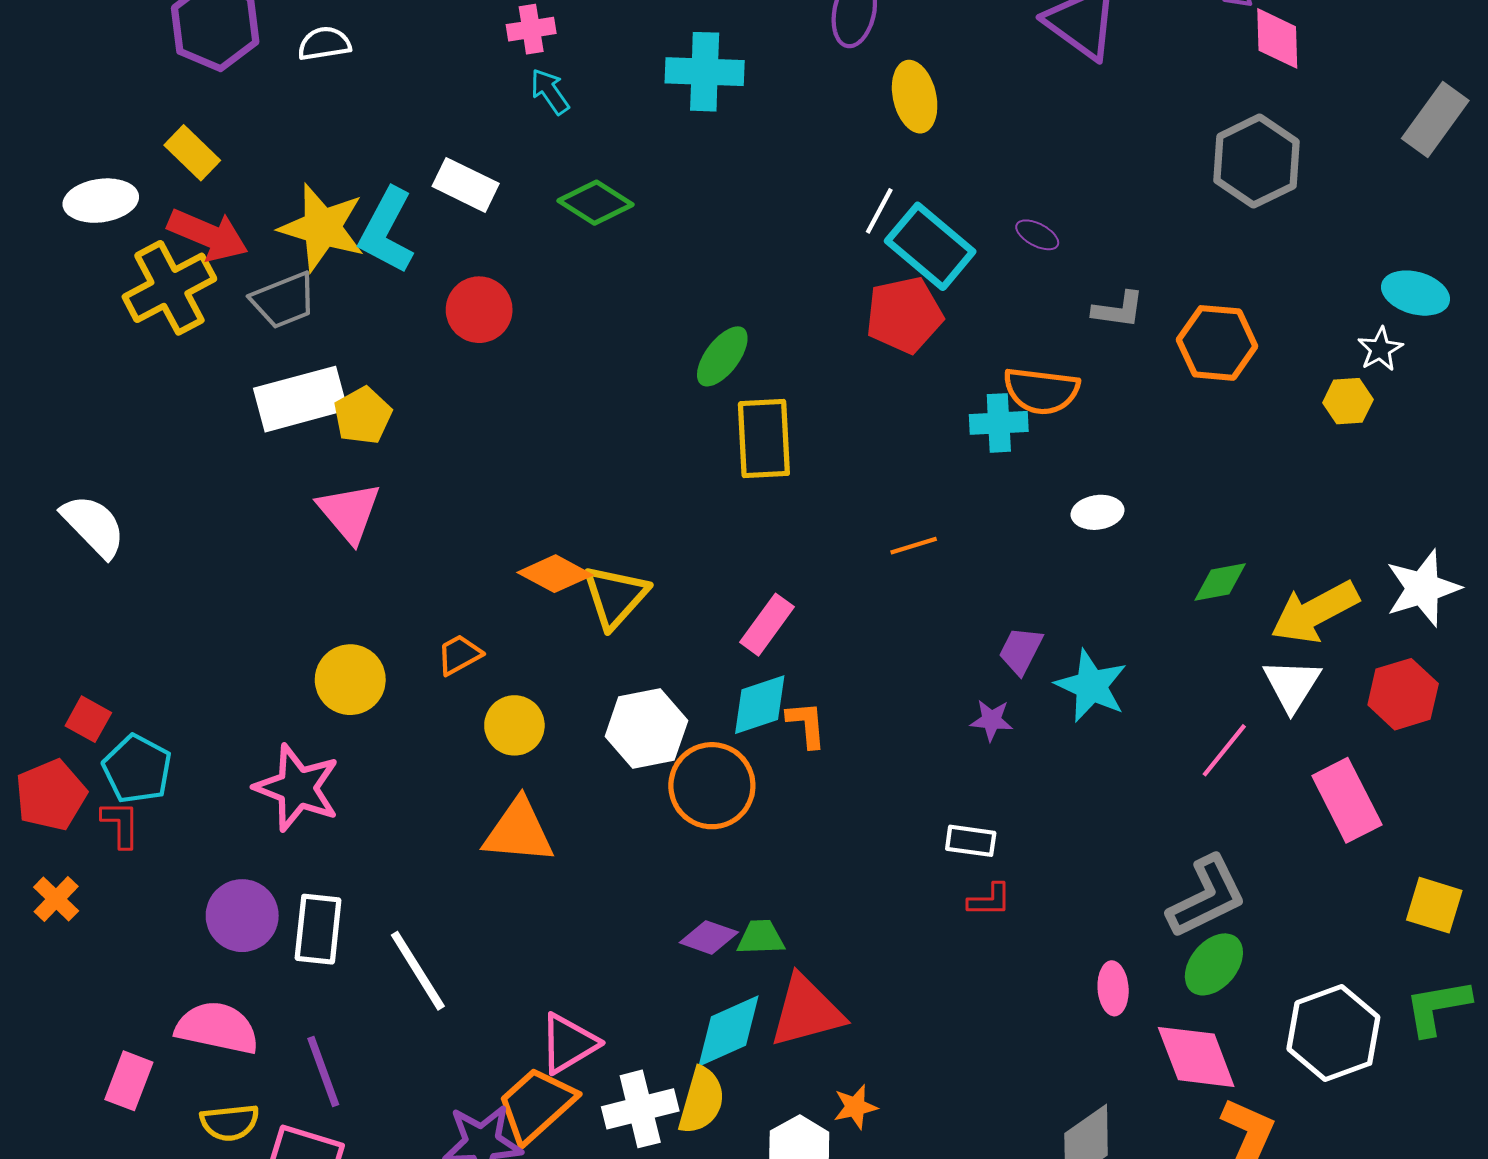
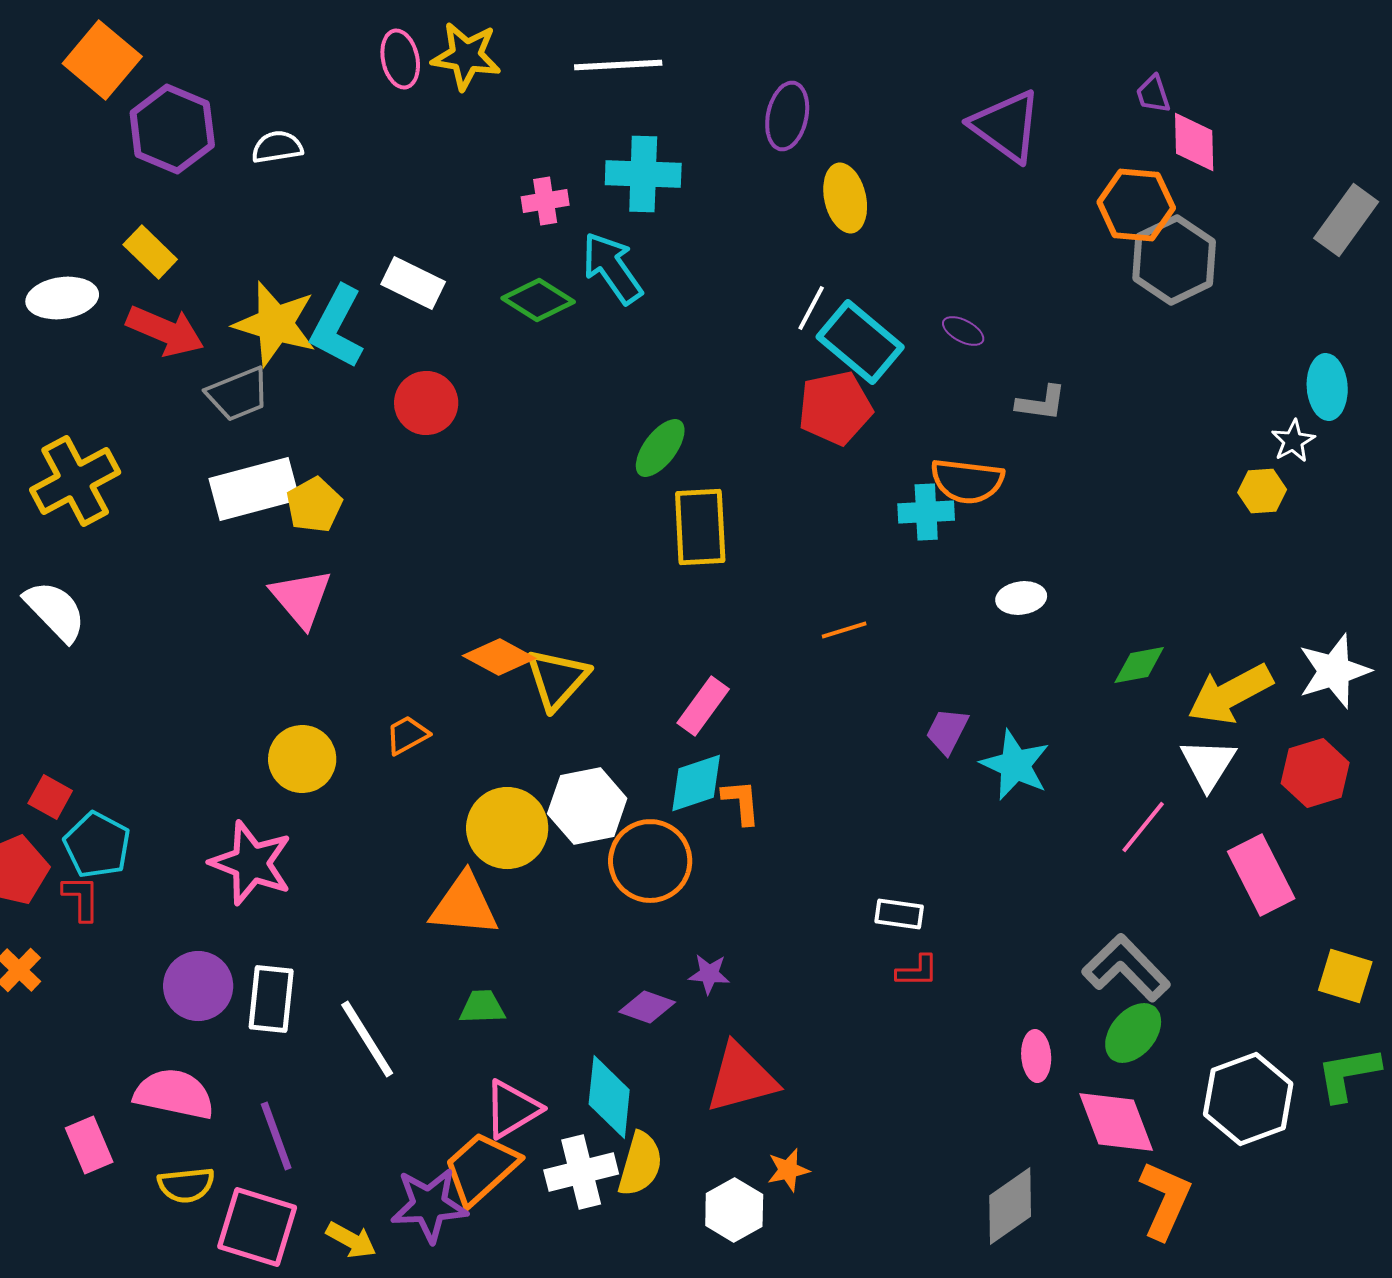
pink cross: (531, 29) -> (545, 201), moved
cyan arrow: (550, 91) -> (612, 268), moved, size x1.6
yellow cross: (169, 288) -> (75, 481), moved
cyan ellipse: (1416, 293) -> (1327, 387), turned 70
orange hexagon: (1217, 343) -> (1136, 205), moved
purple star: (991, 720) -> (709, 974), moved
yellow circle: (514, 725) -> (507, 828), moved, size x1.4
gray L-shape: (1207, 897) -> (1126, 968), turned -108
green trapezoid: (761, 937) -> (482, 1007), moved
cyan diamond: (729, 1031) -> (609, 1097), moved, turned -60
pink rectangle: (129, 1081) -> (89, 1145), turned -44

